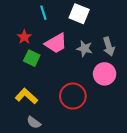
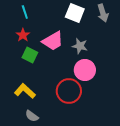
cyan line: (43, 13) -> (25, 12), moved
gray arrow: (109, 46) -> (103, 13), moved
pink circle: (105, 74) -> (85, 70), moved

